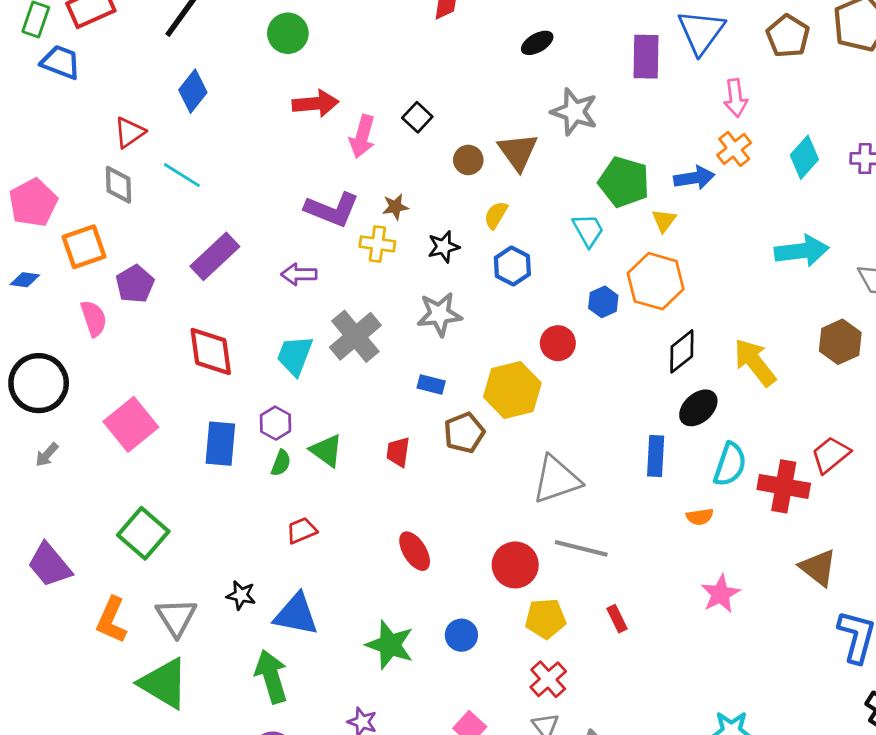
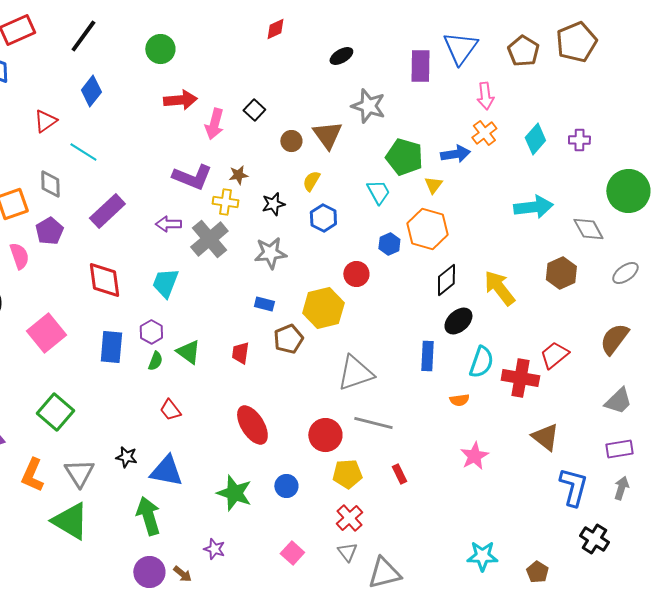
gray diamond: (118, 185) -> (50, 184), moved
gray cross: (355, 336) -> (209, 239), moved
red trapezoid: (302, 530) -> (170, 410), turned -105
red ellipse: (415, 551) -> (252, 425), size x1.4

